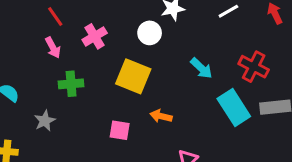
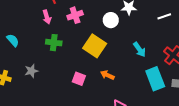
gray star: (45, 121) -> (31, 71), moved

